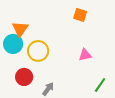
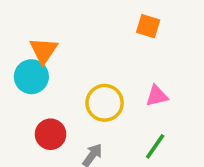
yellow circle: (38, 51) -> (105, 103), moved
green line: (100, 85) -> (155, 146), moved

